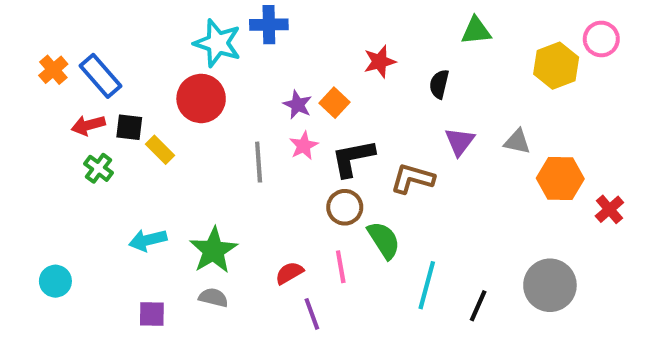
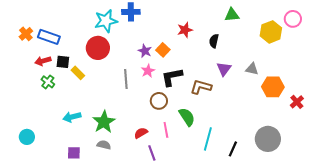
cyan star: (218, 43) -> (106, 21), turned -30
blue rectangle: (101, 76) -> (49, 37), turned -30
brown circle: (345, 207) -> (159, 101), moved

